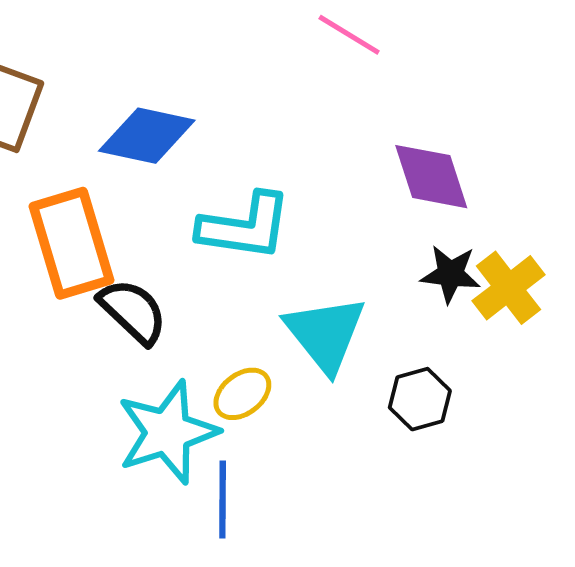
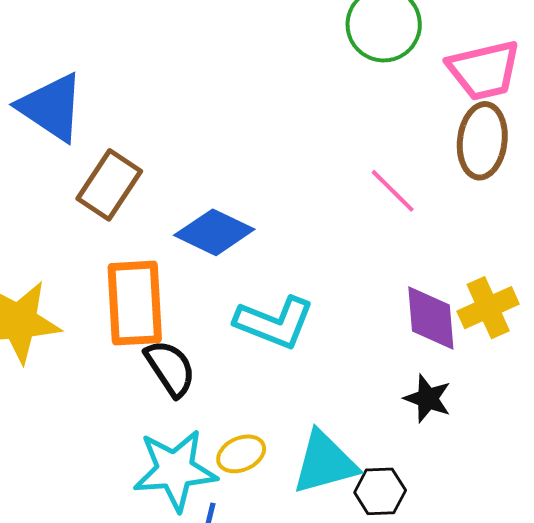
yellow cross: (508, 288) -> (488, 308), moved
cyan triangle: (325, 334) -> (325, 463), moved, turned 40

